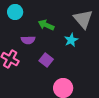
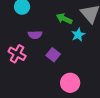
green arrow: (46, 25) -> (64, 19), moved

